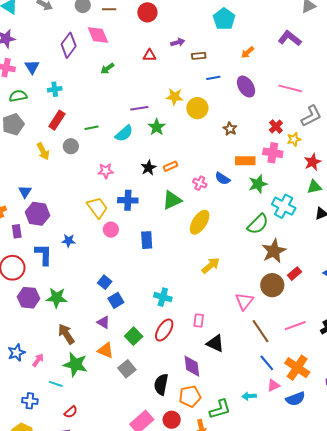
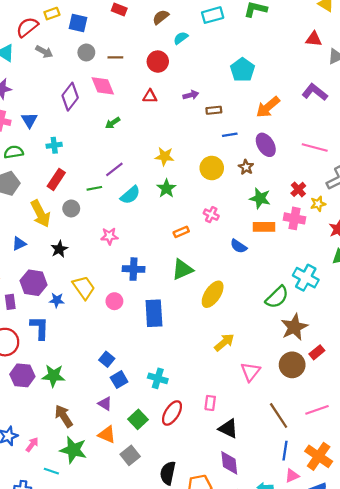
orange arrow: (248, 52) -> (268, 107), size x1.6
red triangle: (150, 55) -> (150, 96), moved
yellow star: (175, 97) -> (165, 156), moved
purple line: (139, 108) -> (114, 169), moved, turned -30
brown star: (230, 129) -> (246, 167), moved
yellow arrow: (43, 151) -> (41, 214), size x1.4
black star: (149, 168) -> (59, 249), moved
pink cross: (200, 183) -> (211, 215), moved
green star: (258, 184) -> (260, 198), moved, turned 30
blue triangle: (25, 192) -> (19, 244), moved, turned 32
yellow trapezoid: (97, 208) -> (84, 288), moved
blue rectangle: (147, 240) -> (154, 313), size x1.4
blue star: (69, 241) -> (57, 300), moved
cyan cross: (163, 297) -> (158, 378), moved
pink triangle: (244, 301) -> (250, 372), moved
blue line: (267, 363) -> (285, 451), turned 48
purple diamond: (192, 366) -> (229, 463), moved

